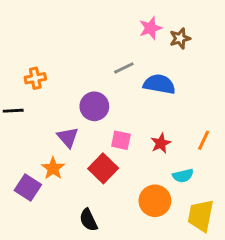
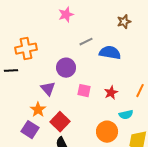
pink star: (150, 28) -> (66, 15), moved
orange cross: (35, 78) -> (26, 49), size x1.5
red square: (103, 168) -> (60, 122), moved
purple square: (28, 188) -> (30, 130), moved

